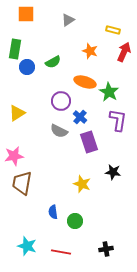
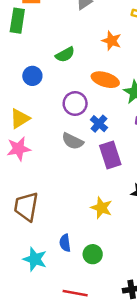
green rectangle: (15, 49) -> (17, 21), moved
blue circle: (27, 67) -> (32, 76), moved
pink star: (14, 156) -> (19, 149), moved
cyan star: (27, 246) -> (35, 259), moved

